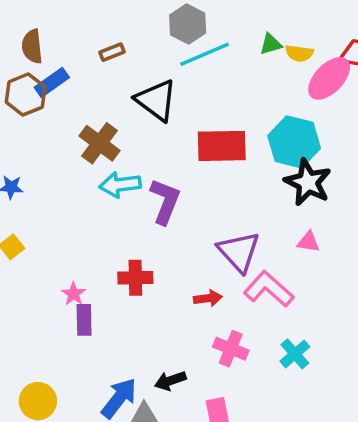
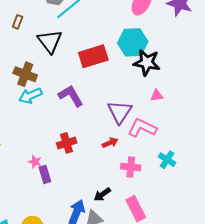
brown rectangle: (112, 52) -> (18, 22), turned -32
black triangle: (156, 100) -> (50, 41), turned 32
cyan arrow: (120, 185) -> (30, 96), moved
purple L-shape: (165, 201) -> (71, 96), turned -36
purple triangle: (239, 252) -> (120, 112), turned 32

